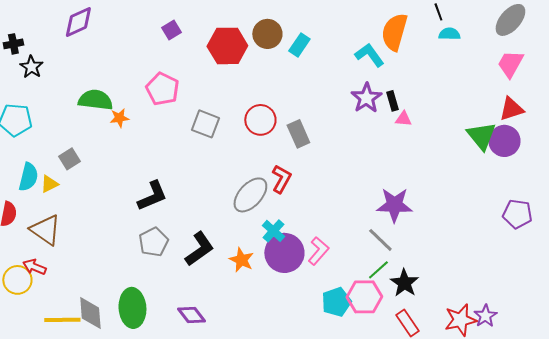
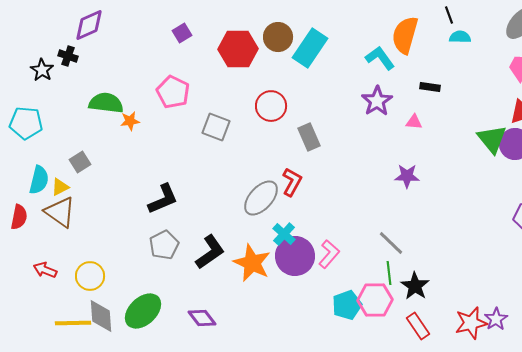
black cross: (13, 44) -> (68, 56), moved, turned 30
cyan rectangle: (299, 45) -> (310, 48), size x1.6
black rectangle: (392, 101) -> (430, 87), moved, turned -66
red circle: (260, 120) -> (271, 106), moved
purple star: (394, 205) -> (407, 176), moved, size x0.7
brown triangle: (45, 230) -> (60, 212), moved
orange star: (241, 260) -> (252, 263), size x1.5
green line: (378, 270) -> (389, 273), turned -55
yellow circle: (17, 280) -> (90, 276), moved
green ellipse: (132, 308) -> (143, 311), turned 51

